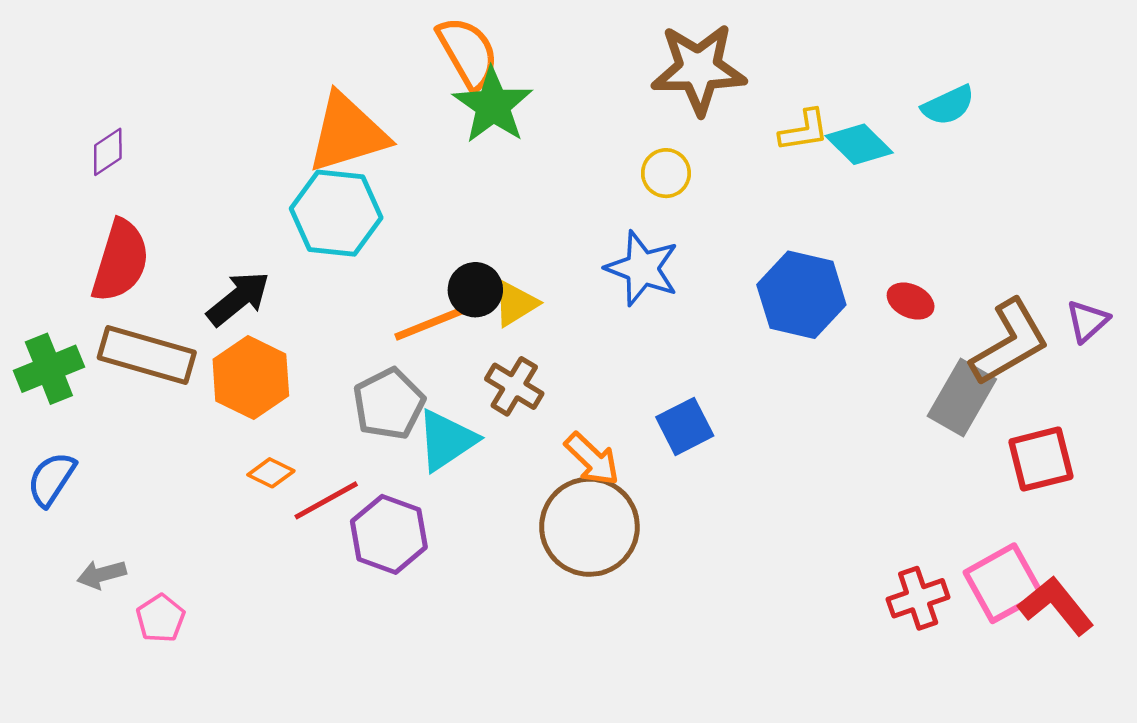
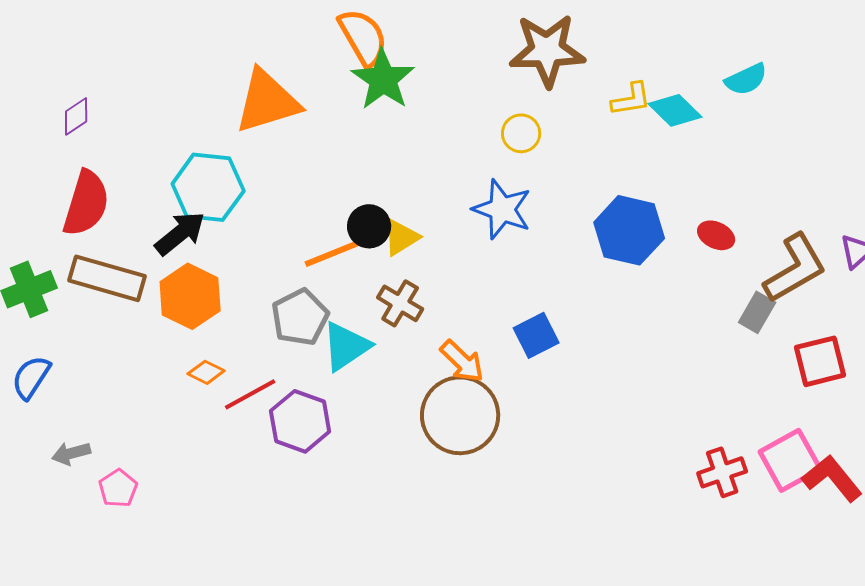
cyan hexagon: (336, 213) -> (208, 187), moved
gray rectangle: (962, 398) -> (757, 312), size x0.7

